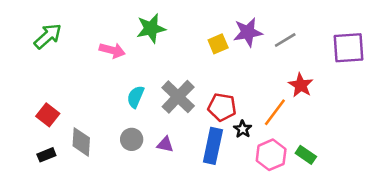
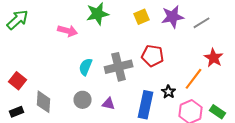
yellow square: (218, 44) -> (142, 17), moved
gray cross: (178, 97) -> (119, 67), turned 32
red pentagon: (222, 107) -> (153, 56), moved

